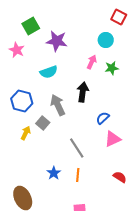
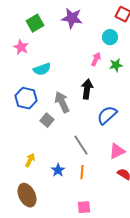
purple star: (57, 41) -> (72, 18), moved
cyan semicircle: (49, 72) -> (42, 69), moved
blue semicircle: (103, 118) -> (107, 115), size x1.5
yellow arrow: (26, 133) -> (30, 160), moved
pink triangle: (113, 139) -> (117, 151), moved

